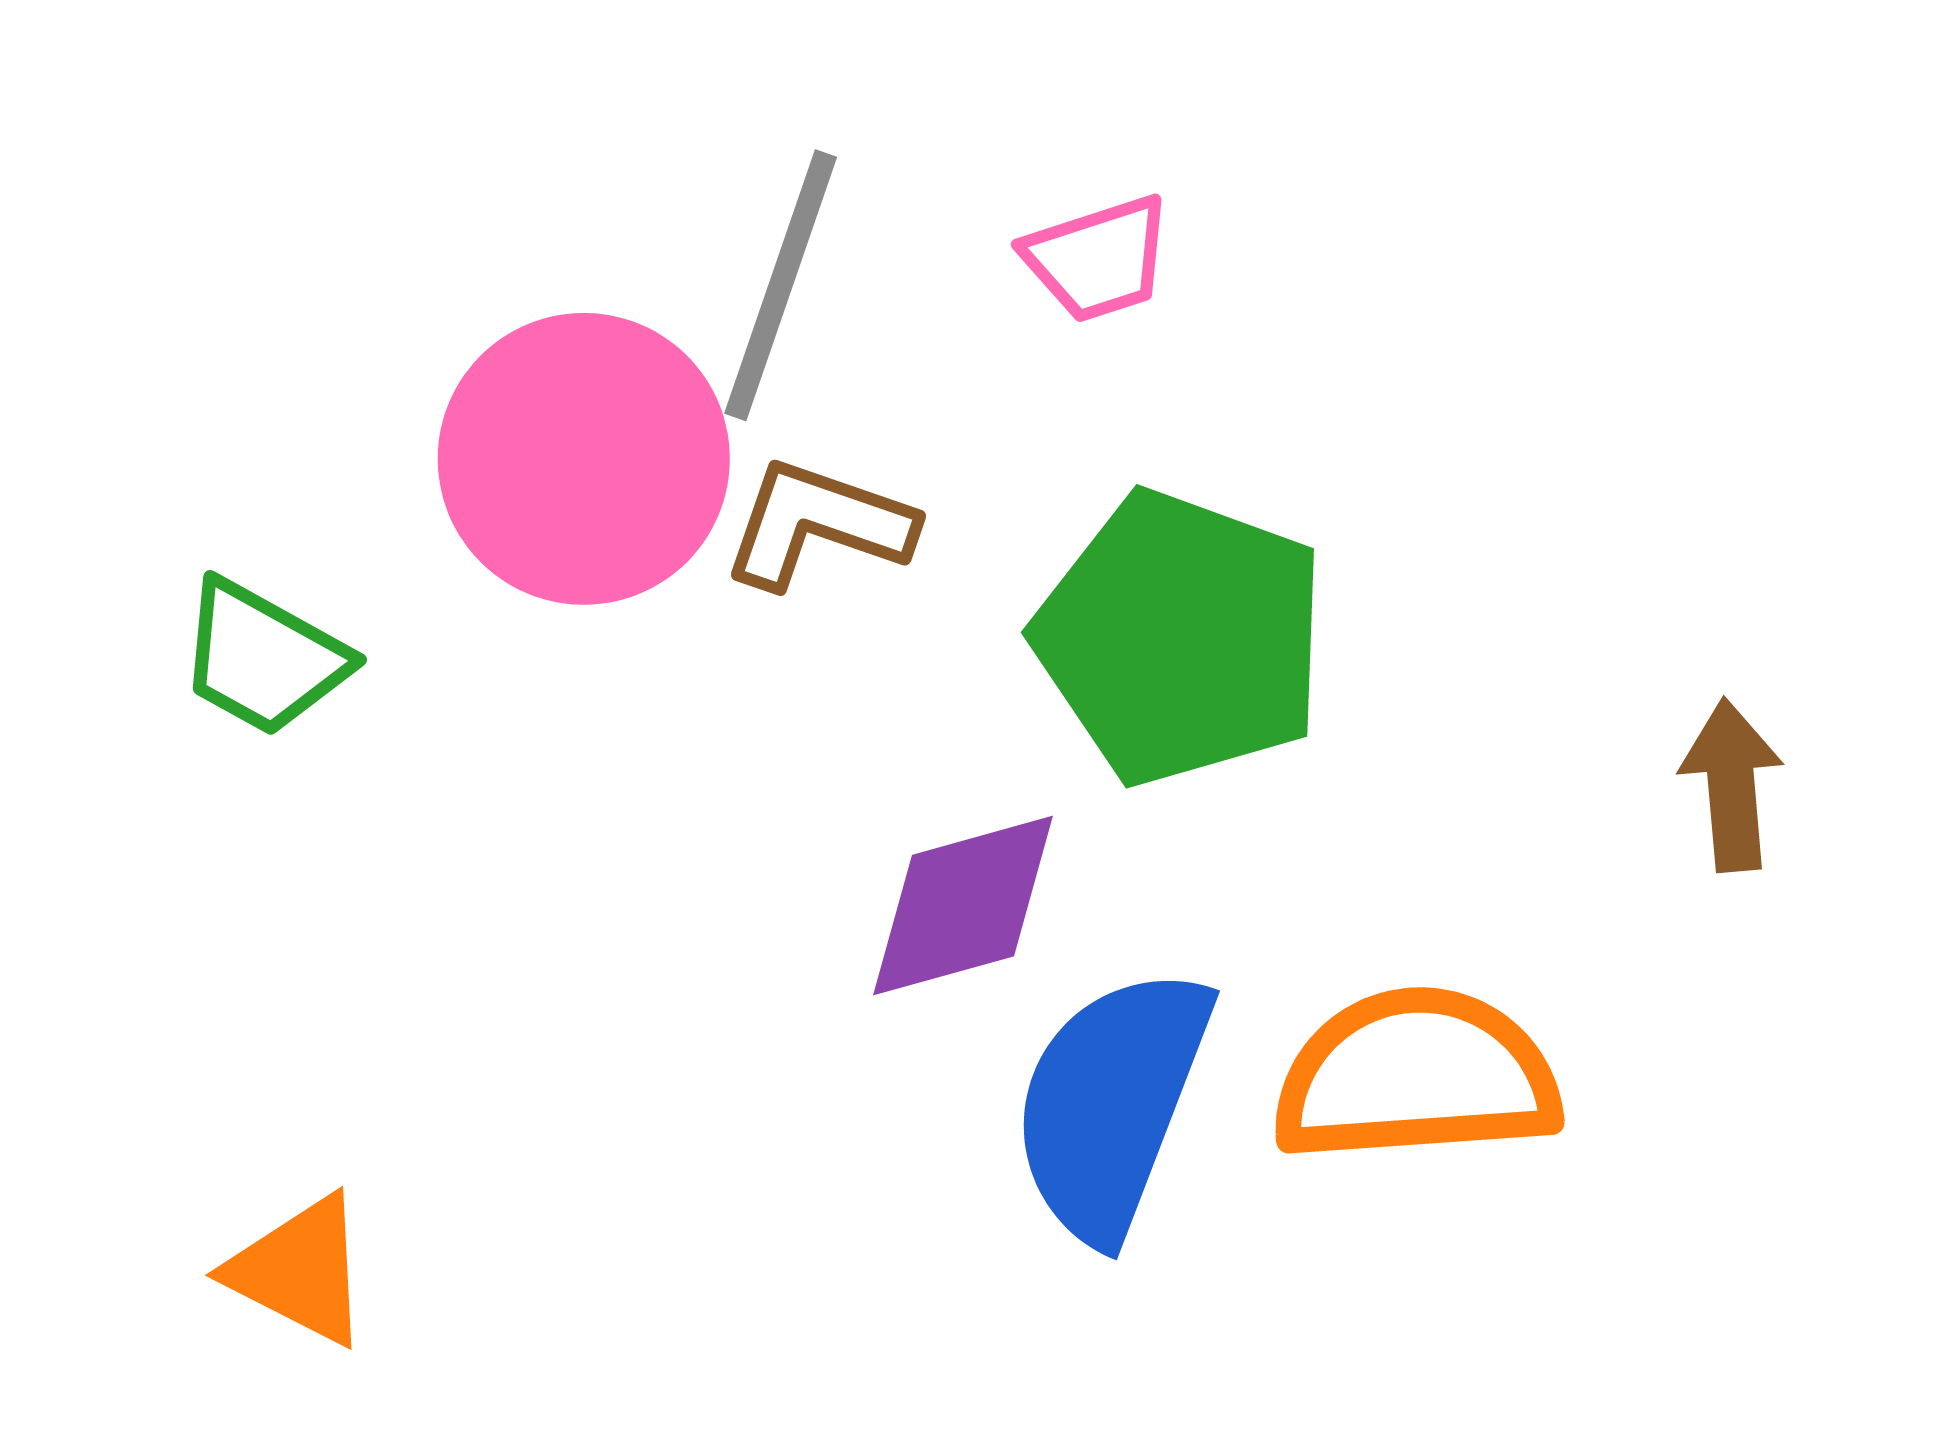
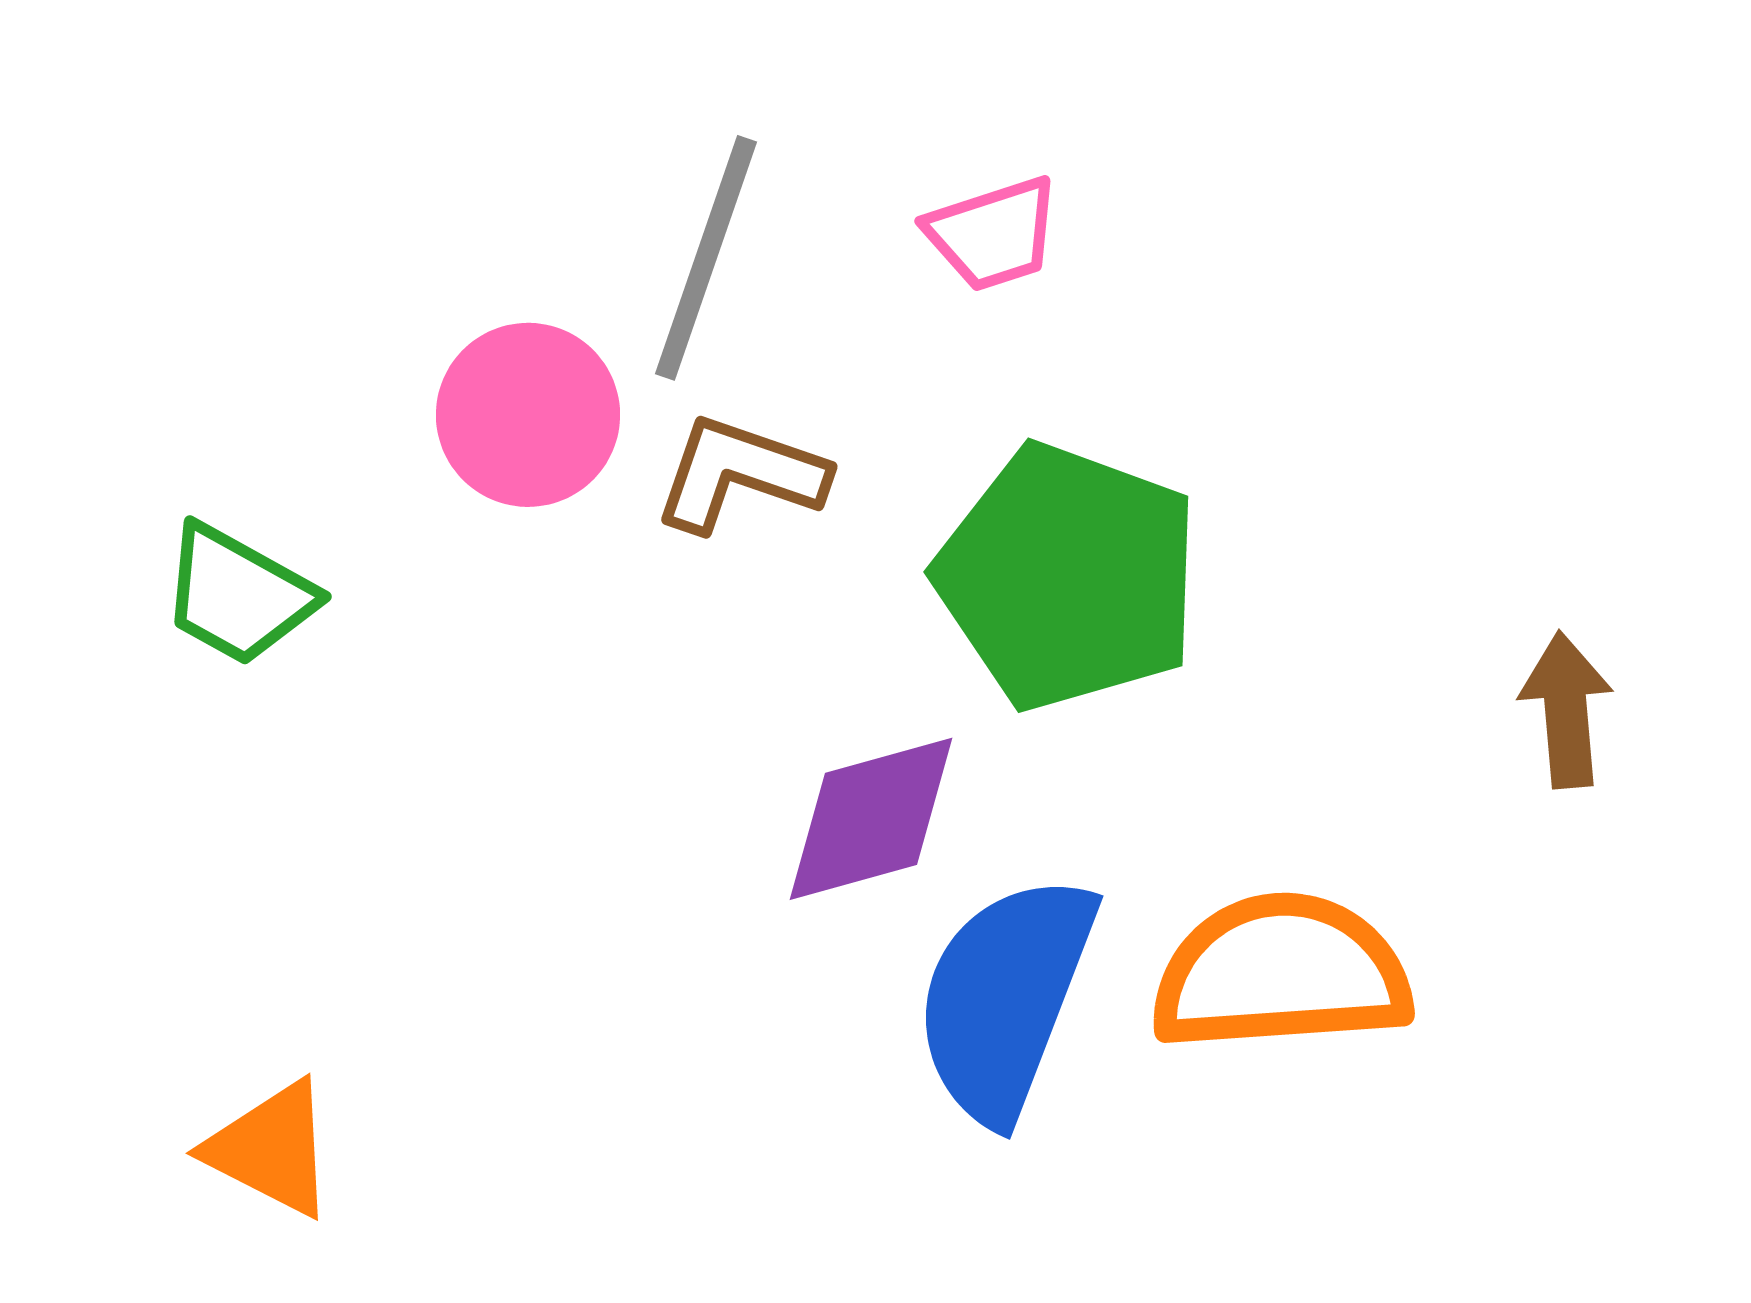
pink circle: (584, 459) -> (528, 415), size x0.7

